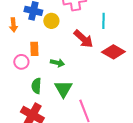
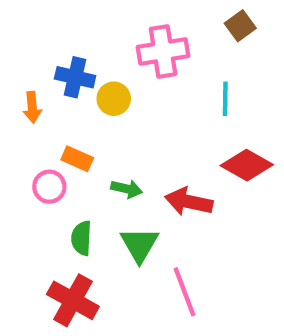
red arrow: (83, 39) -> (189, 202), moved, turned 150
orange rectangle: (34, 49) -> (77, 159), turned -64

